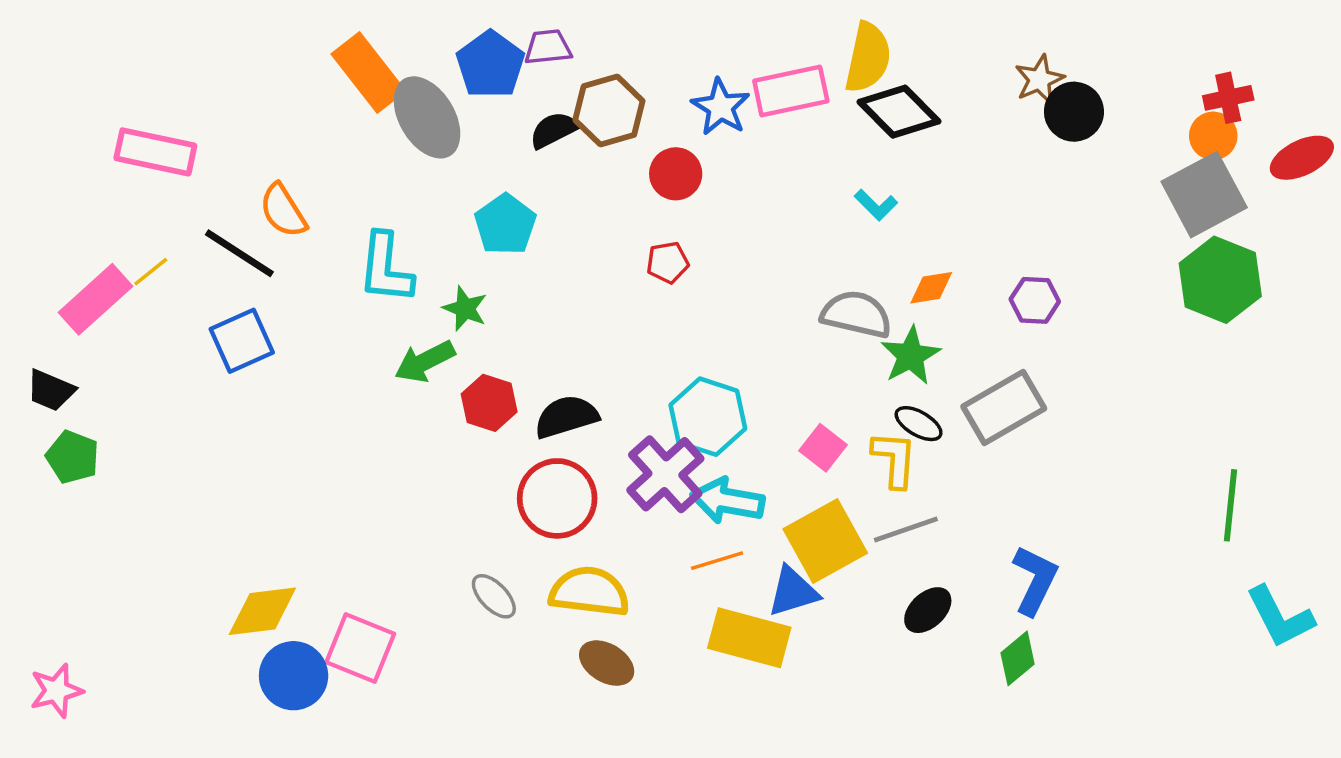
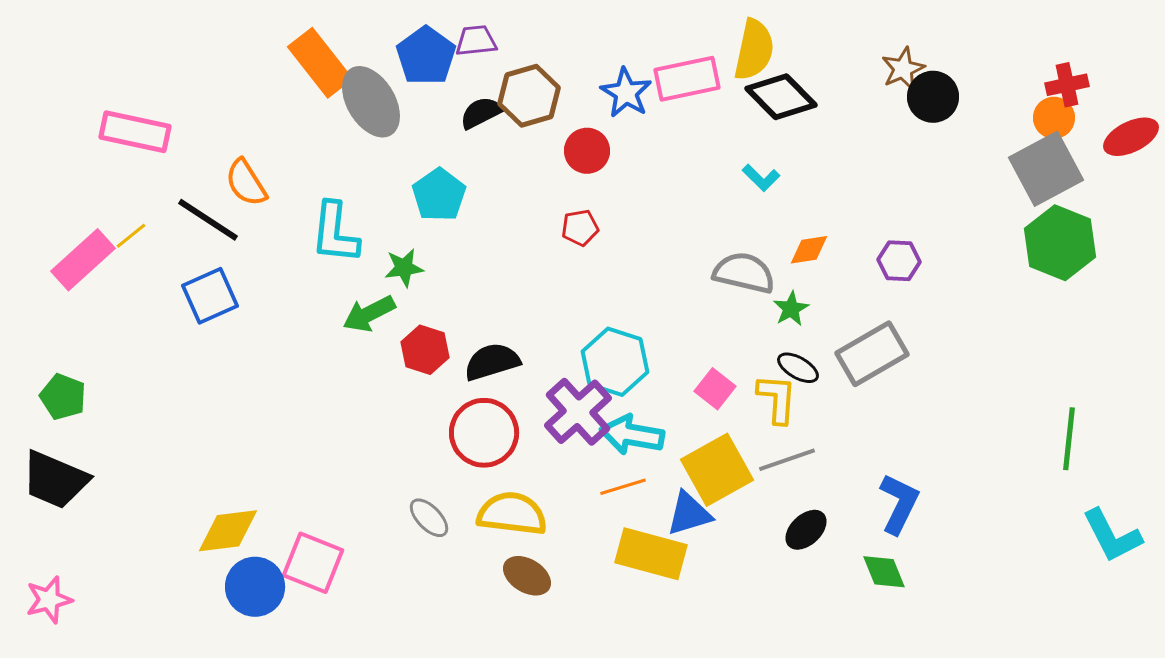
green star: (465, 308) -> (404, 268), turned -30
green star: (911, 356) -> (791, 309), size x0.7
black trapezoid: (51, 390) -> (55, 480), moved, size x1.6
green diamond: (1018, 658) -> (884, 572), turned -72

